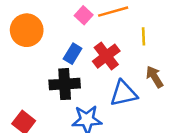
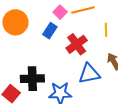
blue rectangle: (73, 54) -> (50, 31), moved
black cross: (65, 84) -> (32, 79), moved

